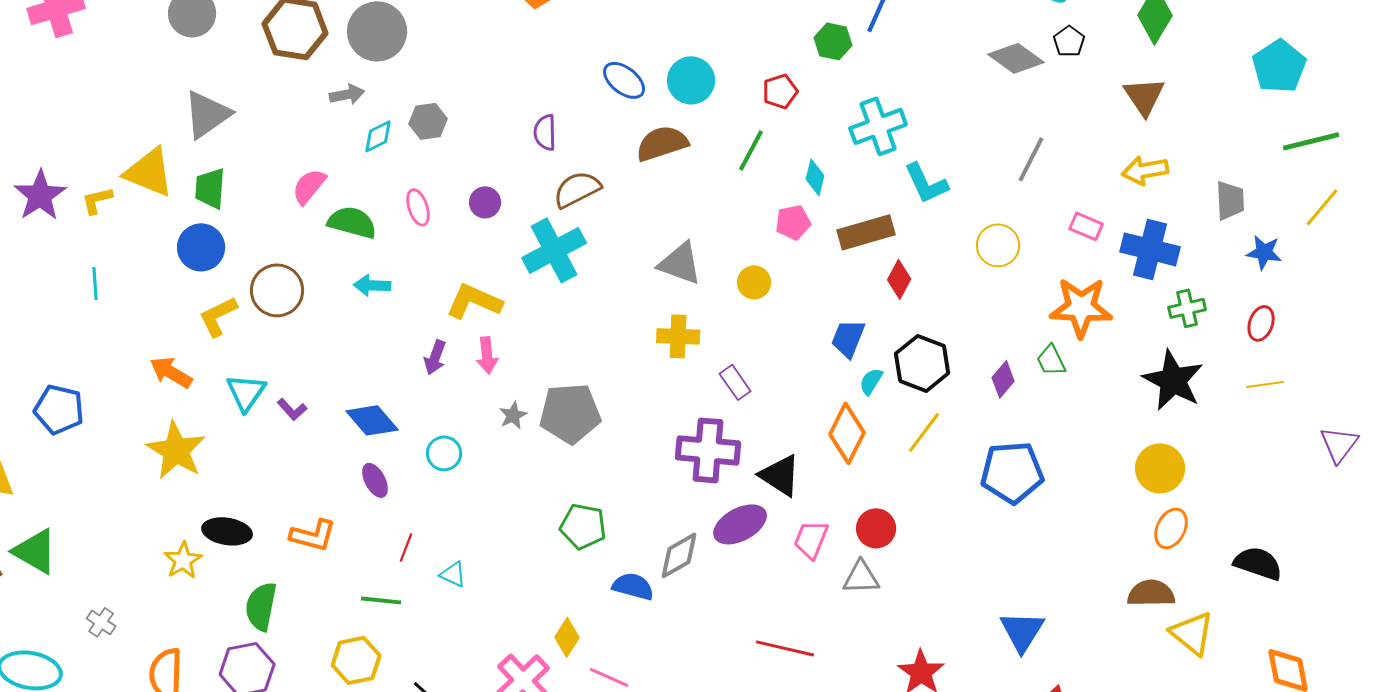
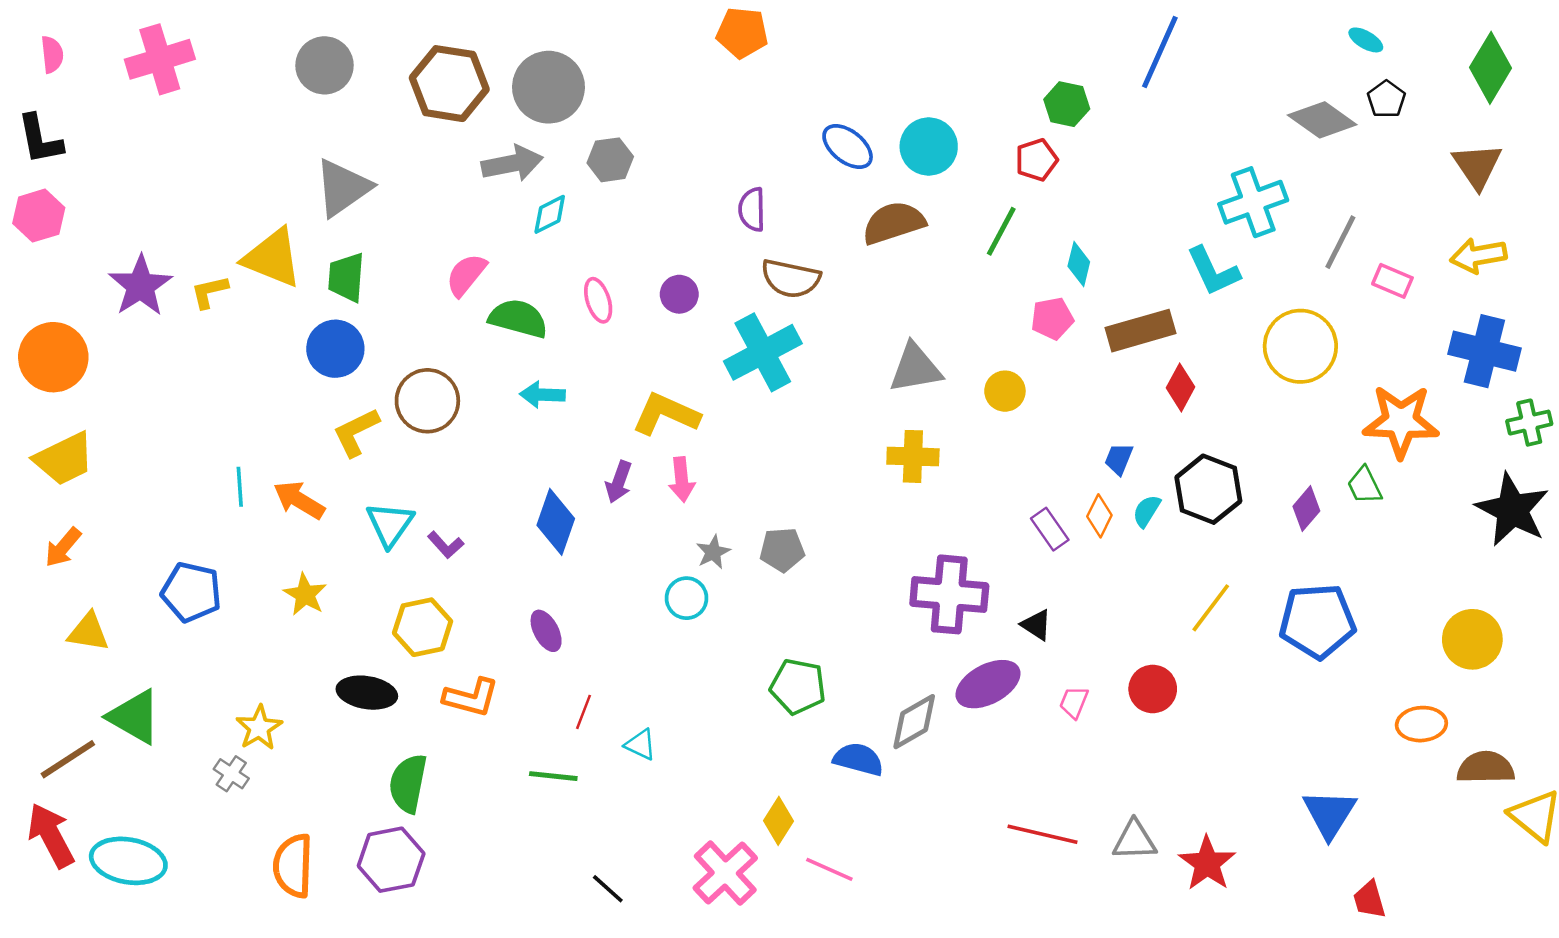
green hexagon: (833, 41) -> (1067, 104), moved
gray arrow: (347, 94) -> (512, 163), size x1.4
gray hexagon: (428, 121) -> (610, 160), moved
cyan cross: (878, 126) -> (1253, 202), moved
brown semicircle: (577, 189) -> (791, 278), turned -141
pink rectangle: (1086, 226) -> (1392, 281), moved
yellow circle: (998, 245) -> (1300, 346), size x1.4
gray triangle: (680, 263) -> (915, 368), turned -30
cyan line: (95, 283) -> (240, 487), moved
blue trapezoid: (848, 338) -> (1119, 459), size x0.7
purple rectangle: (735, 382) -> (1050, 529), moved
blue pentagon: (59, 409) -> (191, 592), moved
gray pentagon: (570, 413) -> (782, 550), size x0.6
blue diamond: (372, 420) -> (556, 522), moved, turned 60
yellow line: (924, 432) -> (1211, 608), moved
orange diamond: (847, 433) -> (1099, 516), moved, size x0.6
yellow star: (176, 450) -> (305, 594), size x0.6
cyan circle: (444, 453) -> (687, 598), moved
yellow circle: (1160, 468) -> (1472, 639), moved
black triangle: (780, 475) -> (1036, 625), size x0.6
orange ellipse: (1171, 528) -> (1421, 724), moved, turned 60
pink trapezoid: (811, 539) -> (1074, 702), size x0.7
yellow star: (183, 560) -> (259, 728), moved
gray triangle: (861, 577) -> (1135, 840), moved
gray cross: (101, 622) -> (231, 774), moved
yellow hexagon: (356, 660) -> (423, 627), moved

